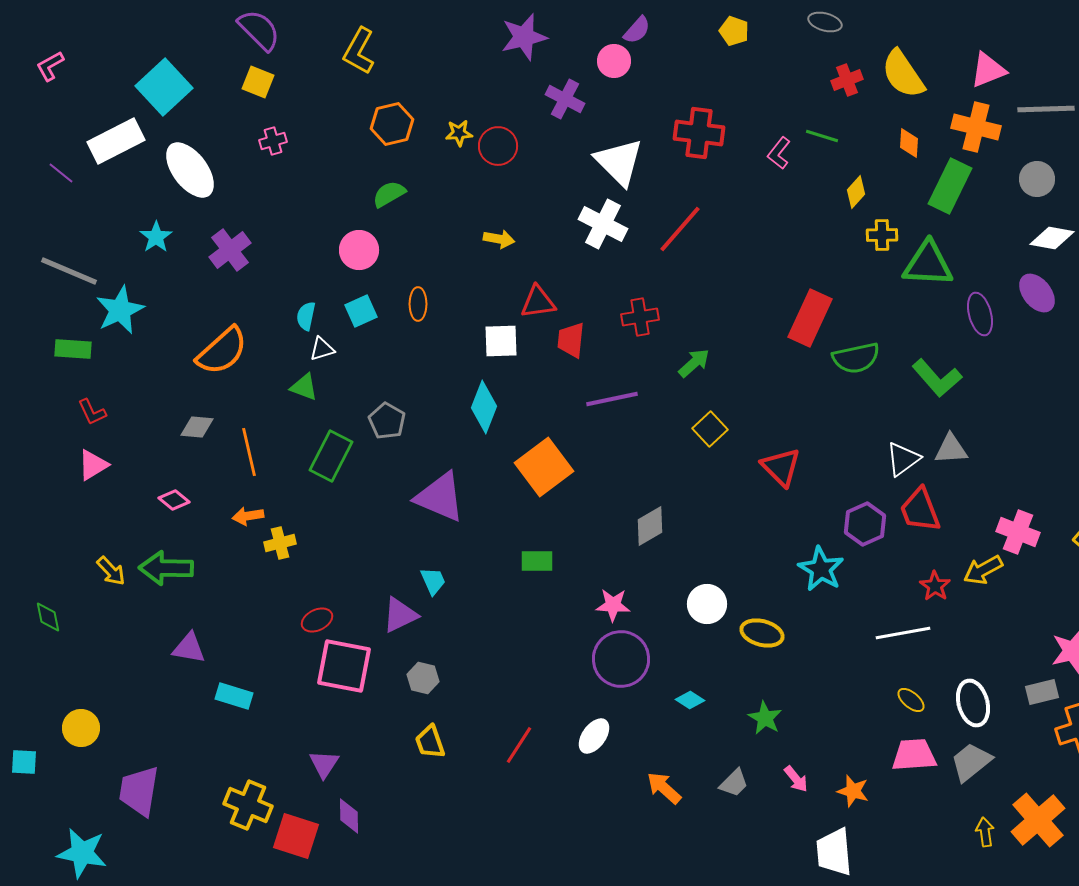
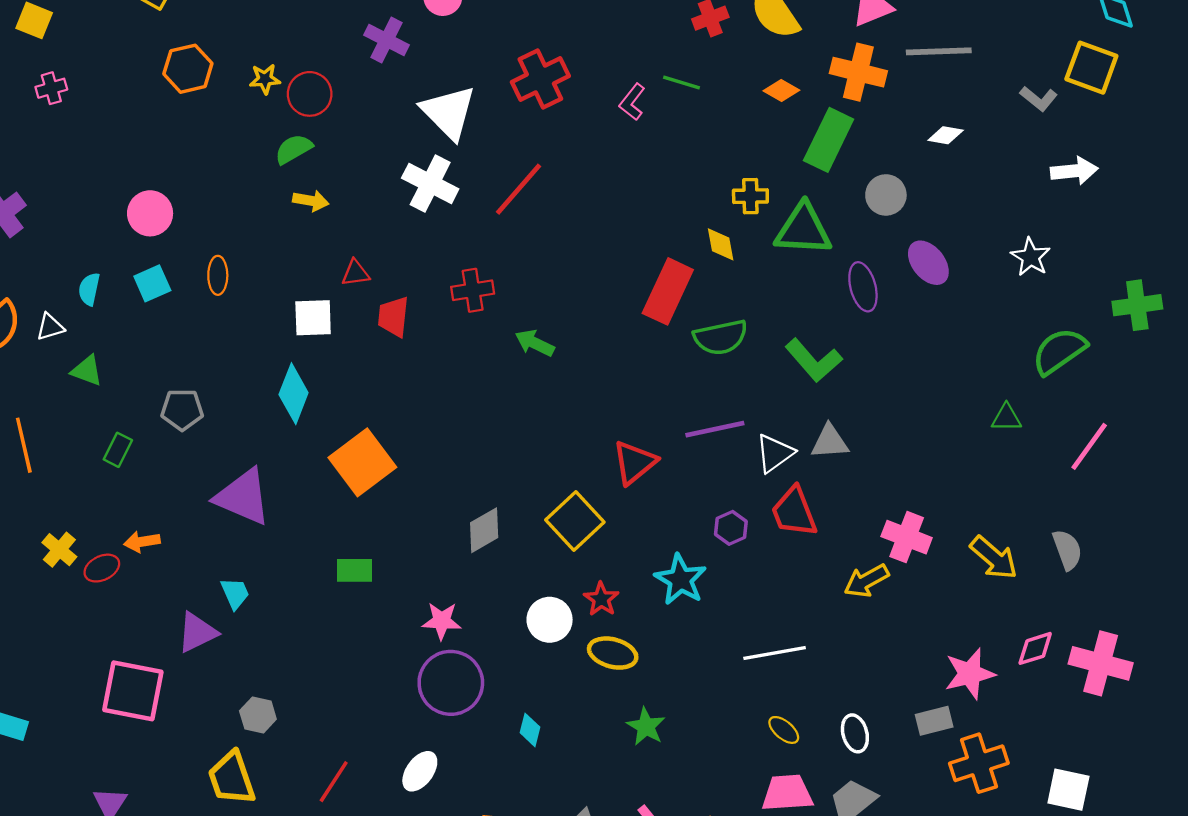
red cross: (699, 133) -> (540, 79), turned -33
orange diamond: (909, 143) -> (781, 90), turned -64
gray circle: (1037, 179) -> (886, 195), moved
yellow diamond: (856, 192) -> (721, 244), moved, turned -52
green semicircle: (389, 194) -> (294, 149), moved
white diamond: (1052, 238) -> (946, 135), moved, size x0.7
red triangle: (538, 302) -> (356, 273), size x0.7
white triangle: (322, 349) -> (50, 327), moved
green arrow: (694, 363) -> (535, 343), turned -112
purple line: (612, 399) -> (715, 429), moved
gray pentagon: (387, 421) -> (182, 410), turned -30
yellow square: (710, 429) -> (575, 521), moved, size x1.4
green rectangle: (331, 456) -> (118, 450), size x0.6
red triangle: (781, 467) -> (635, 462), turned 36
orange arrow: (248, 516) -> (142, 542), moved
purple hexagon: (865, 524) -> (731, 528), size x0.7
yellow cross: (280, 543) -> (59, 550), turned -36
red star: (935, 586) -> (601, 599), moved
red ellipse: (317, 620) -> (102, 568), moved
gray hexagon: (423, 678) -> (258, 715), moved
cyan diamond: (690, 700) -> (530, 730), turned 72
white ellipse: (973, 703) -> (855, 733), size x0.7
green star: (765, 718) -> (646, 726), moved
yellow trapezoid: (430, 742) -> (232, 778), size x1.4

